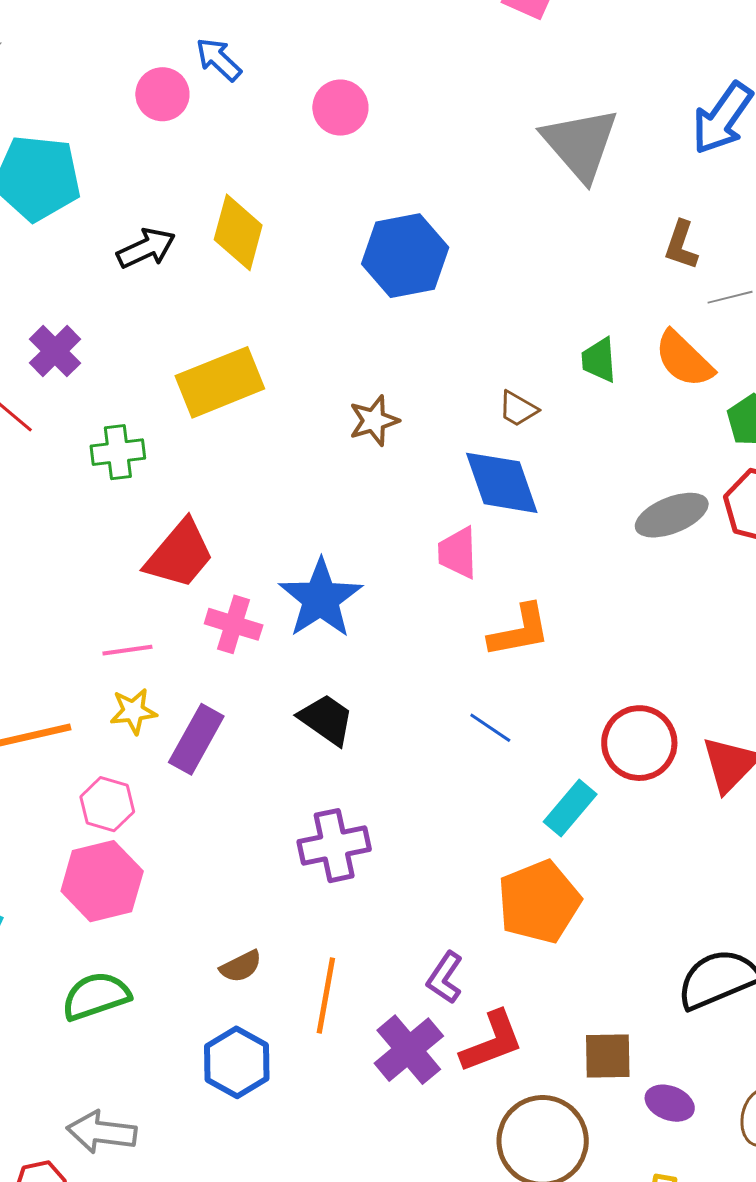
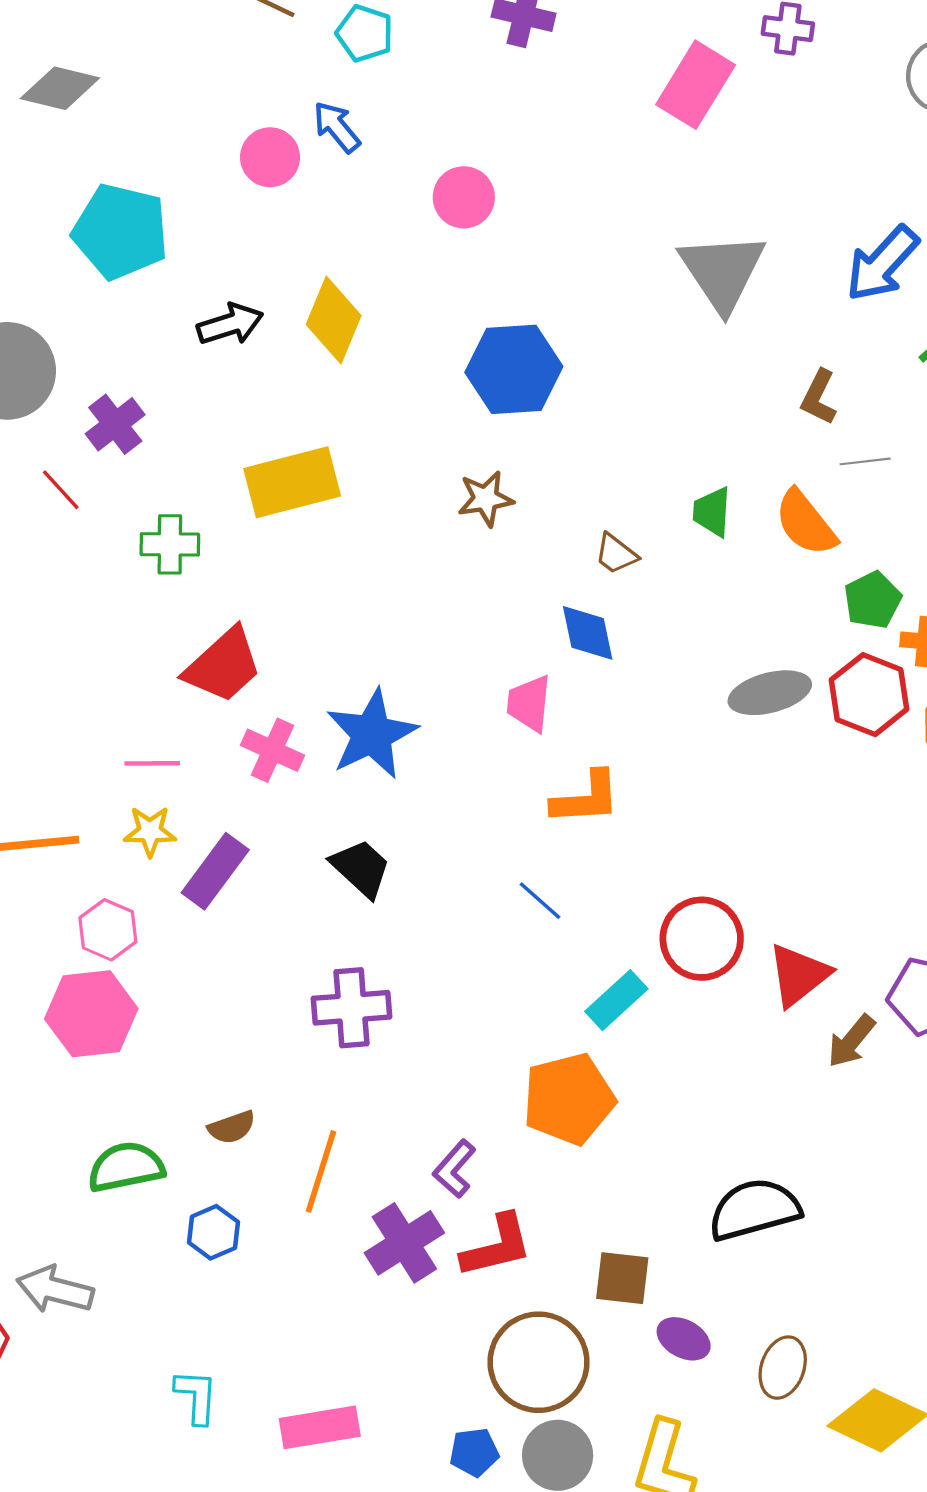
brown star: (374, 421) -> (486, 499), moved
blue diamond: (502, 483) -> (588, 633), size x0.7
green semicircle: (96, 996) -> (126, 1167), moved
blue hexagon: (237, 1062) -> (213, 1232), size x0.7

